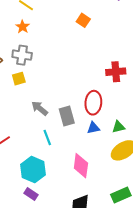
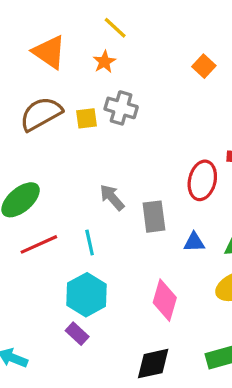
gray cross: (22, 55) -> (121, 108), moved
yellow square: (19, 79) -> (86, 118), moved
red ellipse: (93, 103) -> (202, 180), moved
cyan line: (47, 138) -> (90, 243), moved

